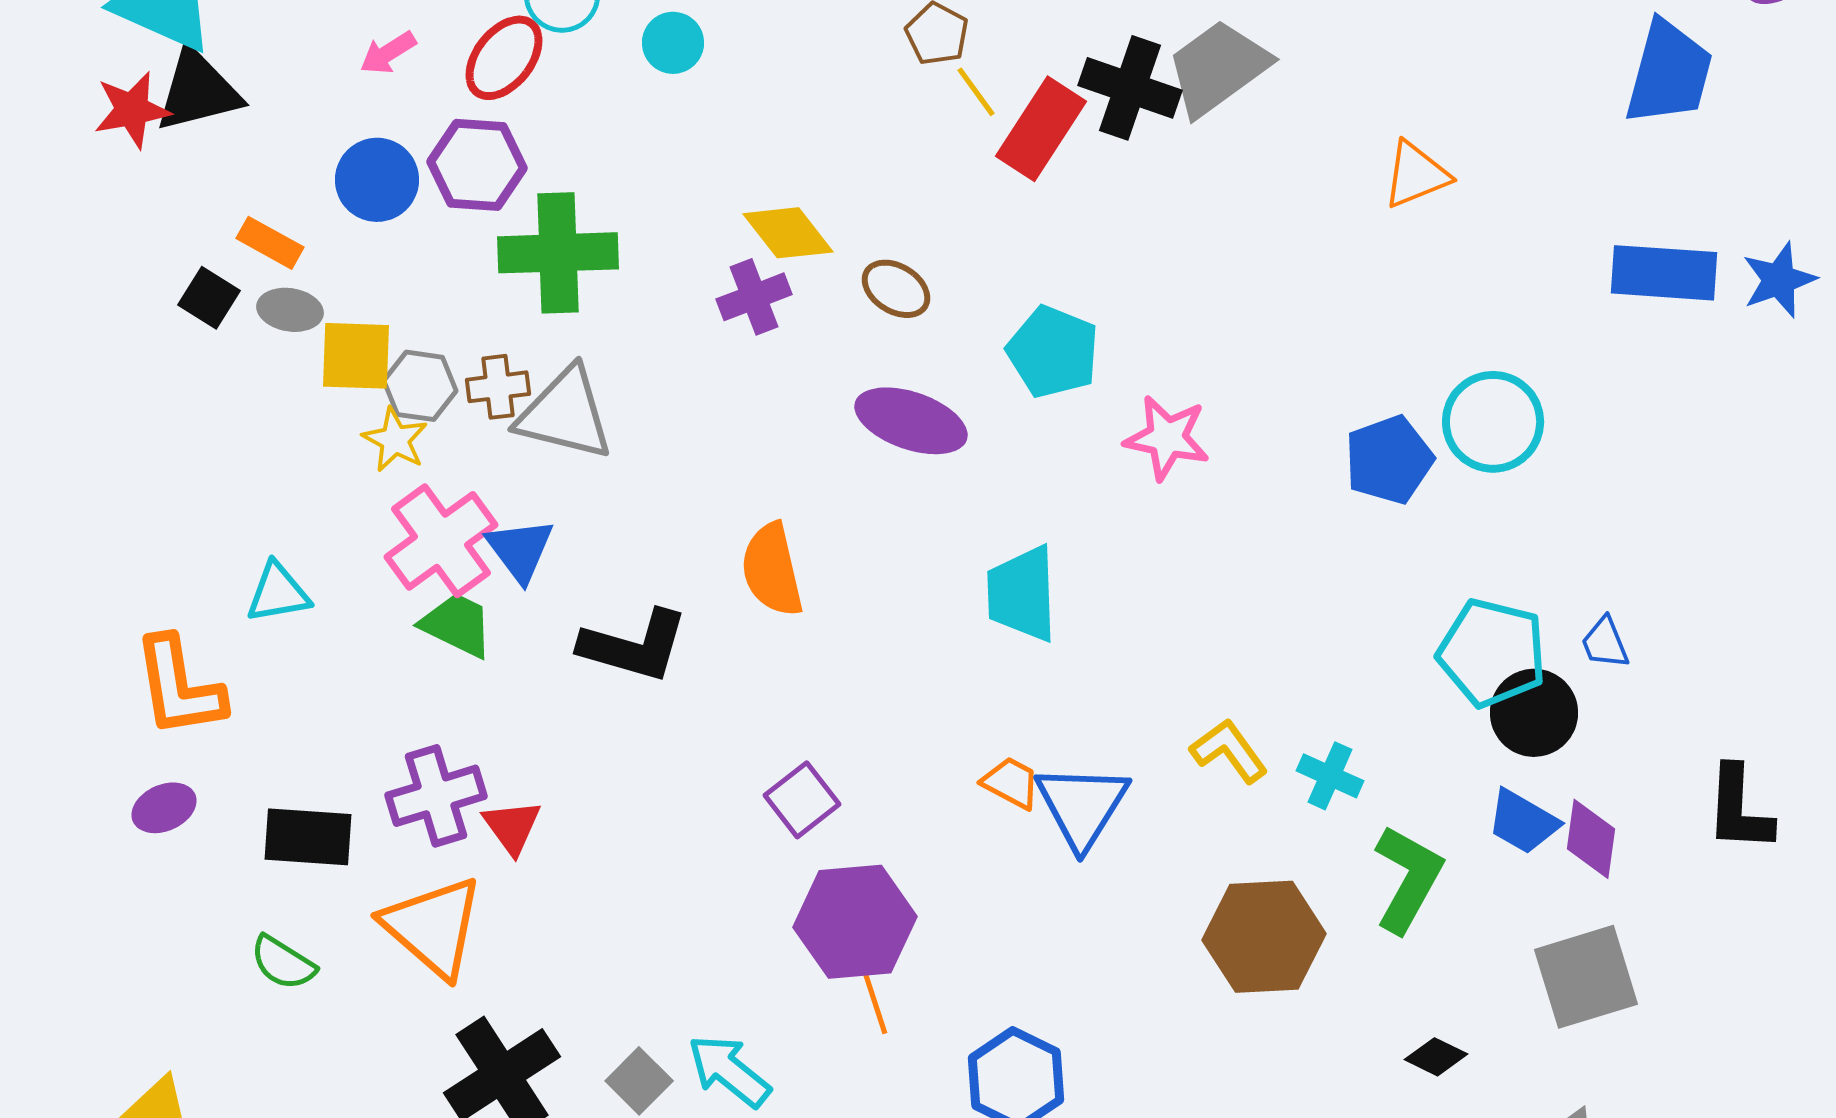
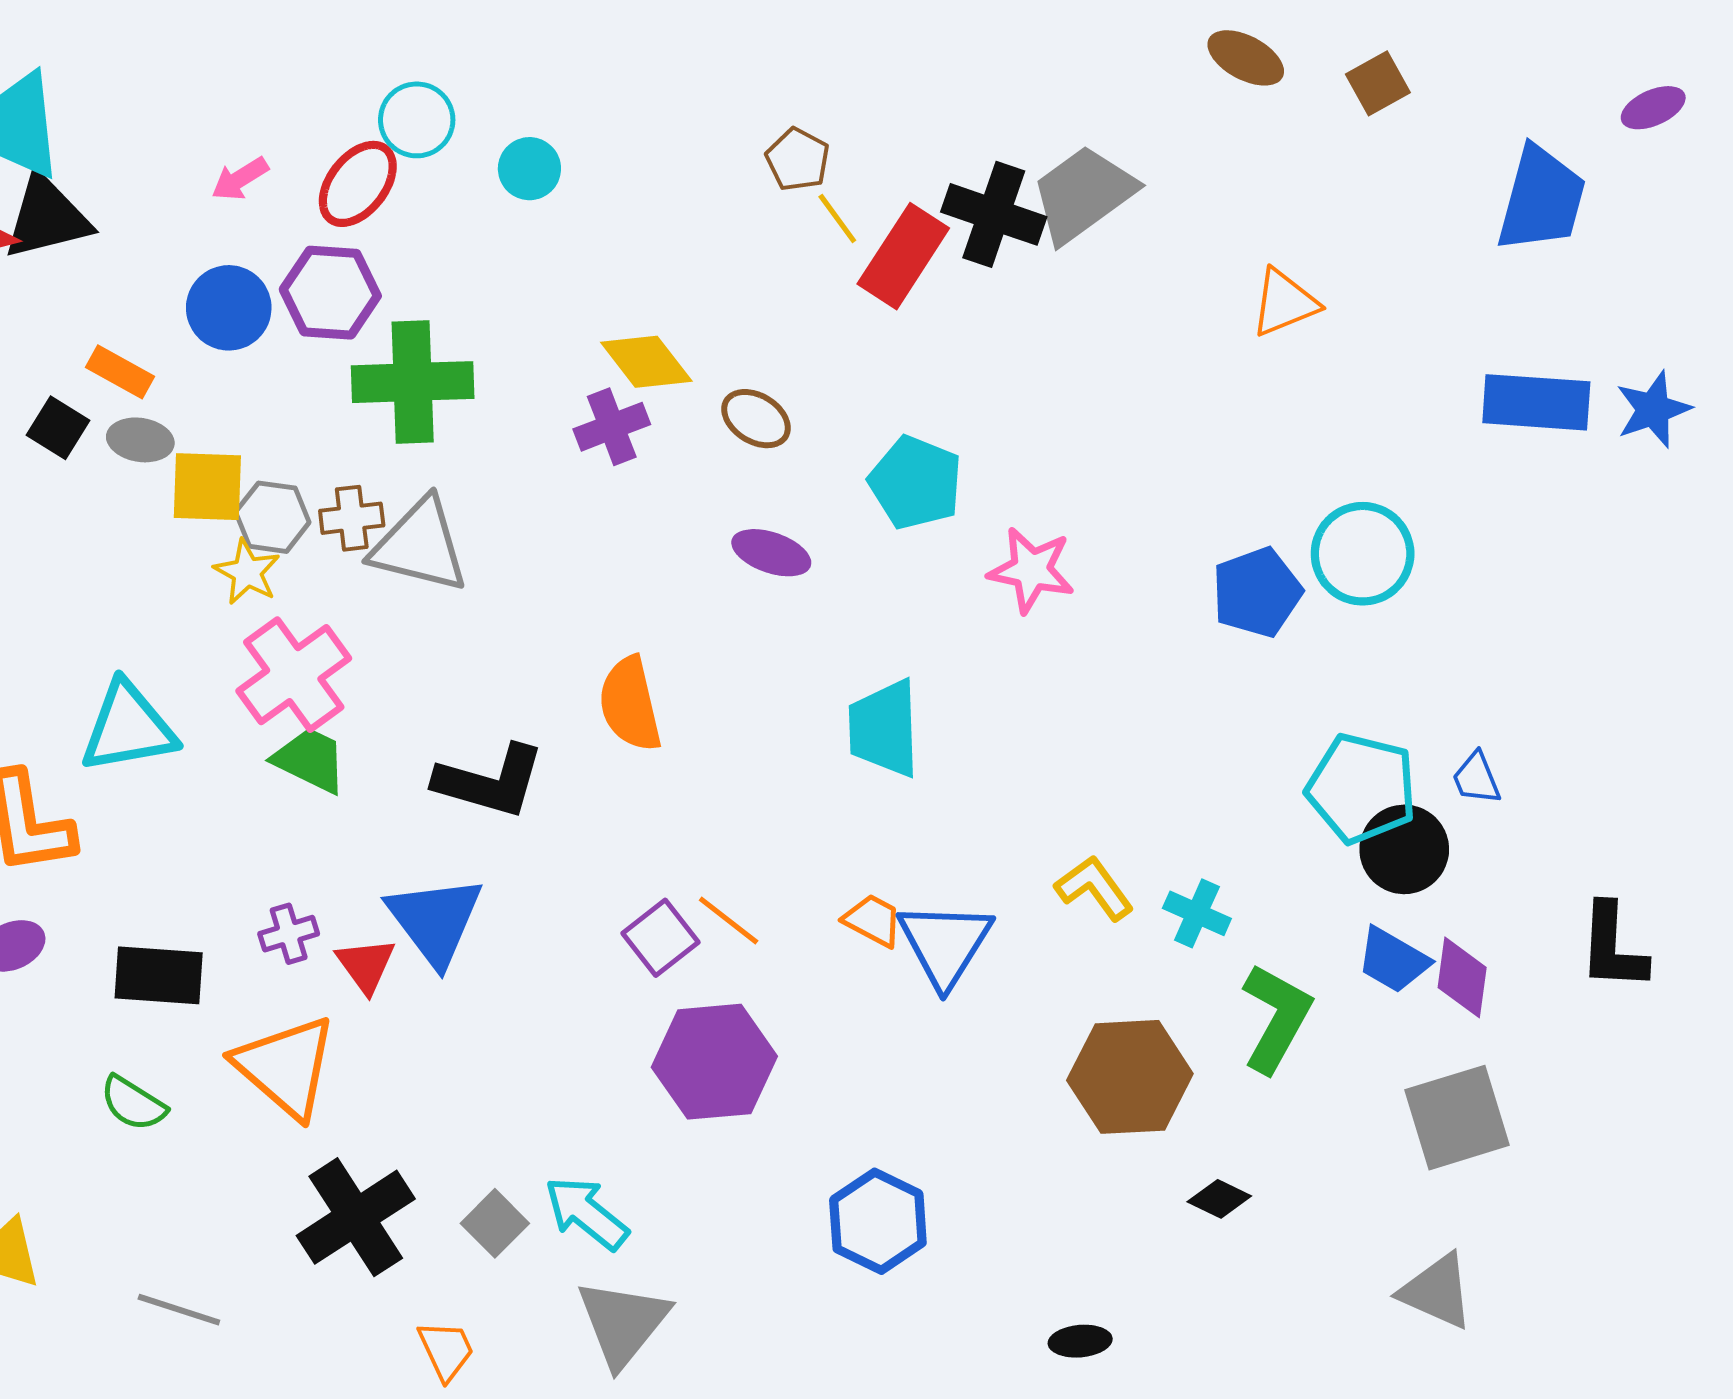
purple ellipse: (911, 421) -> (771, 553), size x0.7
blue triangle: (520, 550) -> (435, 921), moved, size x1.4
cyan triangle: (278, 593) -> (128, 727), size x1.5
purple cross: (436, 796) -> (289, 934), size x0.6
orange line: (874, 1000) -> (729, 921), moved, turned -34
black diamond: (1436, 1057) -> (1219, 1199), moved

